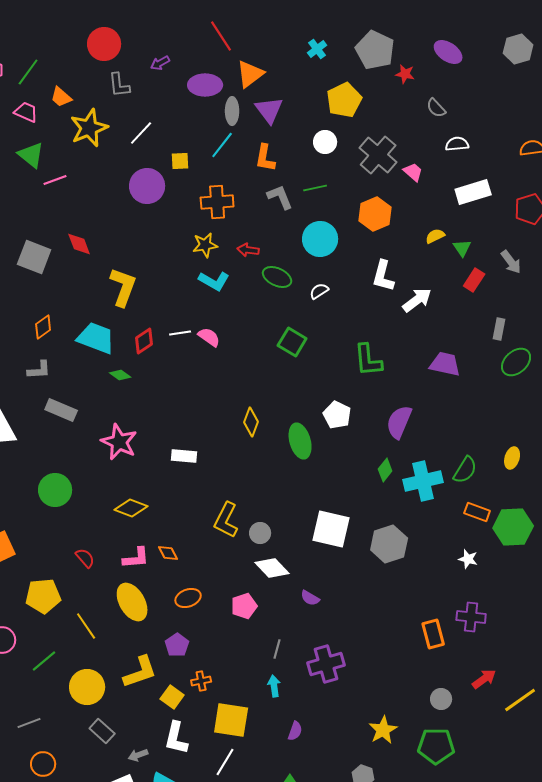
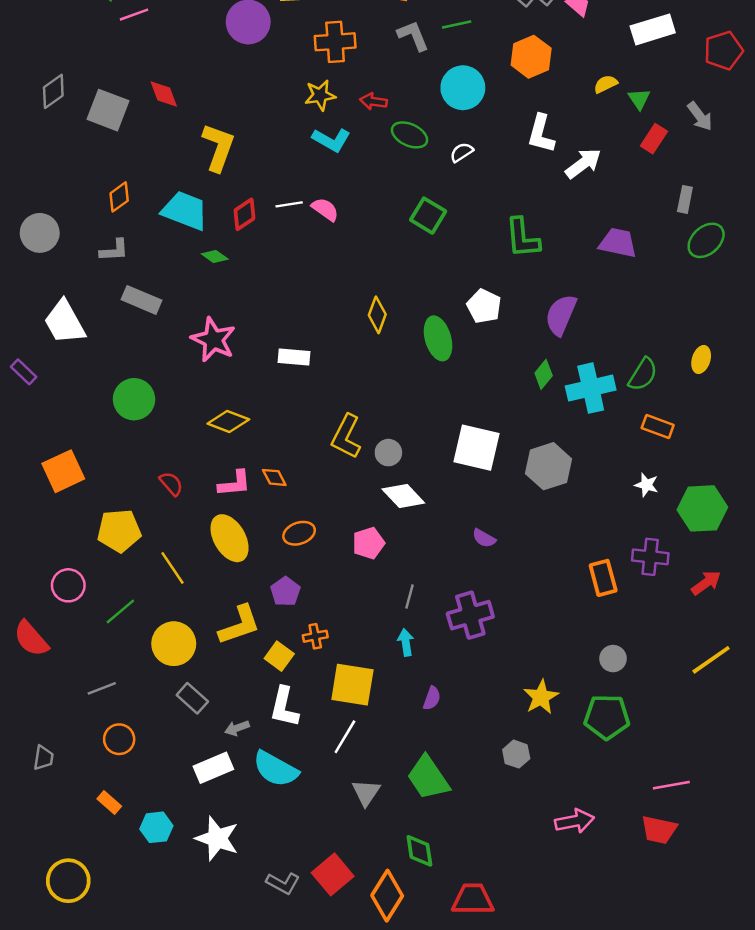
green hexagon: (513, 527) -> (702, 508), moved
purple semicircle: (310, 598) -> (484, 538), moved
red arrow: (484, 679) -> (706, 583), moved

